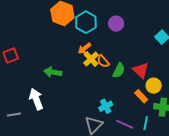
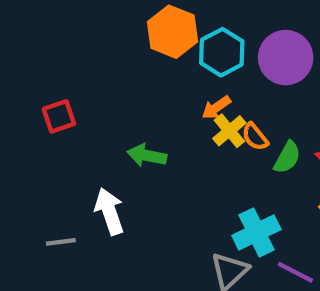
purple circle: (116, 24) -> (286, 58), size x1.6
cyan cross: (106, 106) -> (256, 232), size x1.5

